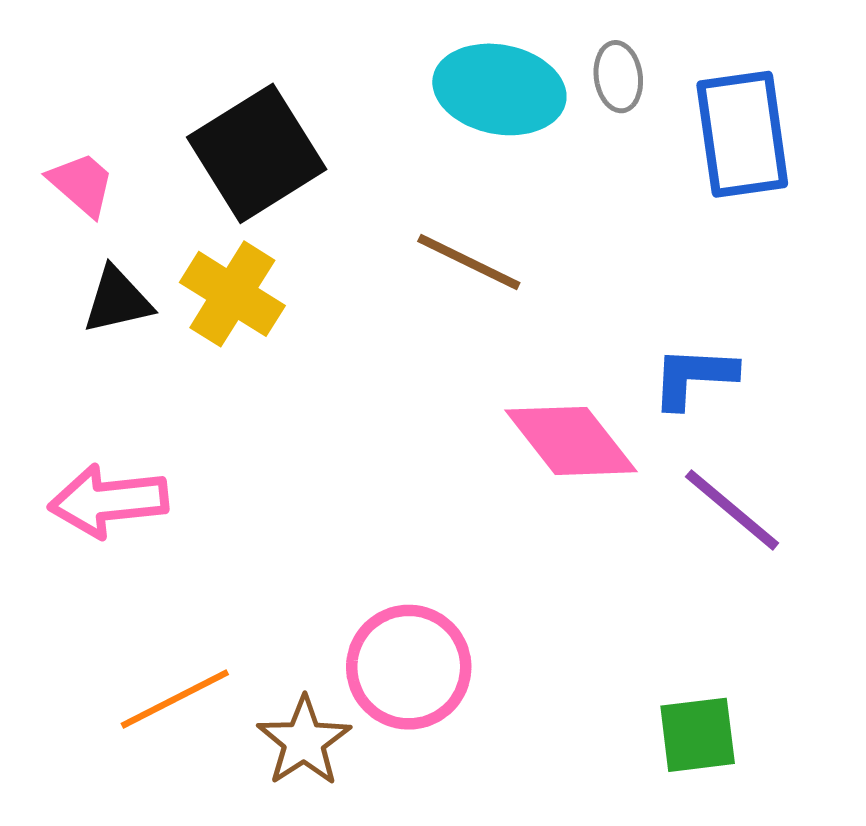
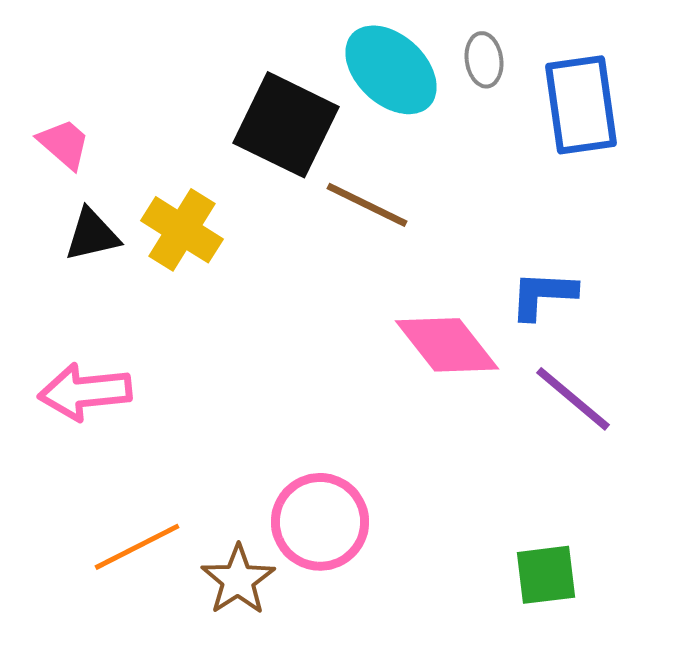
cyan ellipse: (499, 89) -> (391, 70), turned 32
black square: (257, 153) -> (286, 125), moved, turned -32

